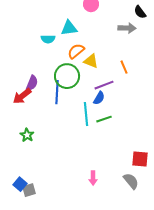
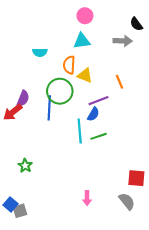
cyan triangle: (69, 28) -> (82, 41), moved
orange semicircle: (76, 51) -> (69, 65), turned -48
green star: (27, 135) -> (25, 166), moved

